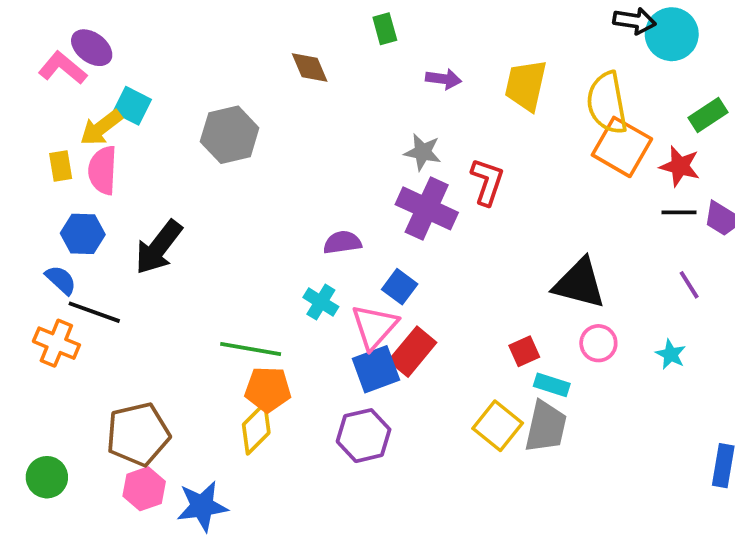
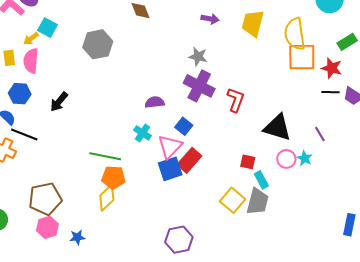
yellow arrow: (101, 128) -> (31, 39), size x0.7
orange square: (622, 147) -> (302, 57), turned -32
red L-shape: (487, 182) -> (236, 100), moved
black arrow: (159, 247) -> (59, 102), size x0.7
purple line: (689, 285) -> (320, 134), moved
red square: (524, 351) -> (248, 162), turned 35
cyan star: (671, 354) -> (305, 158), moved
cyan rectangle: (552, 385) -> (261, 180), turned 42
purple hexagon: (364, 436) -> (179, 240), moved
blue star: (202, 506) -> (77, 237), size x0.6

